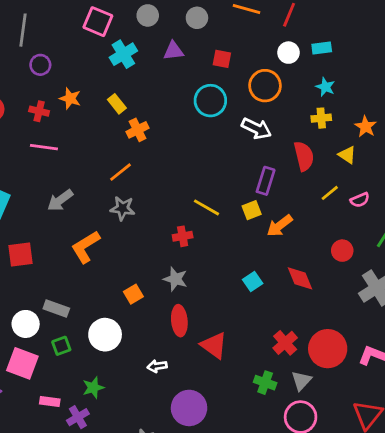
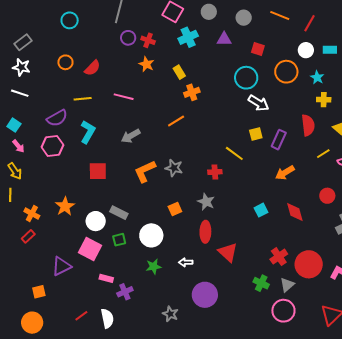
cyan star: (325, 87) -> (317, 77), moved
red cross: (39, 111) -> (148, 40), moved
white arrow: (256, 128) -> (259, 103), moved
gray star: (123, 208) -> (174, 168), moved
yellow square: (252, 210) -> (256, 134), moved
green star: (93, 388) -> (154, 267), moved

